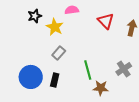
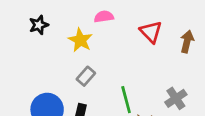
black star: (35, 16) -> (39, 25), moved

